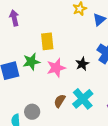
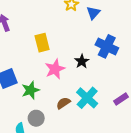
green star: (31, 62) -> (30, 90), moved
brown semicircle: (60, 101) -> (63, 103), turned 32

